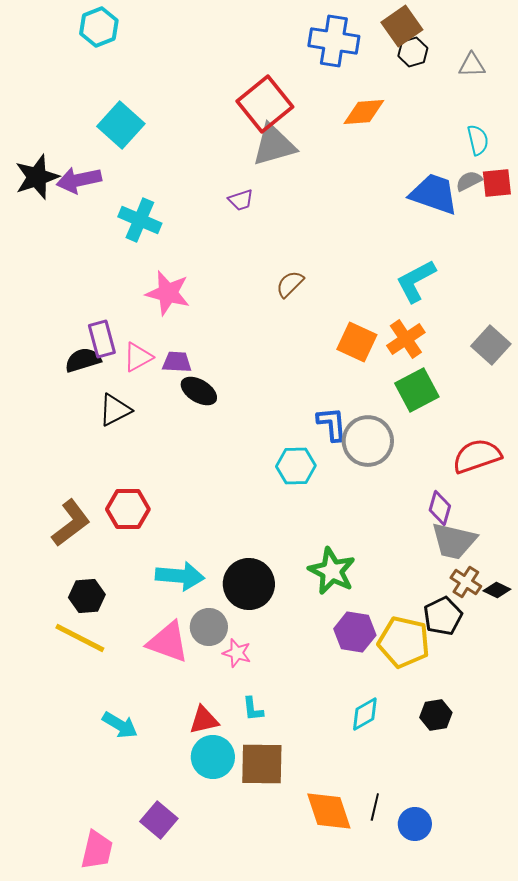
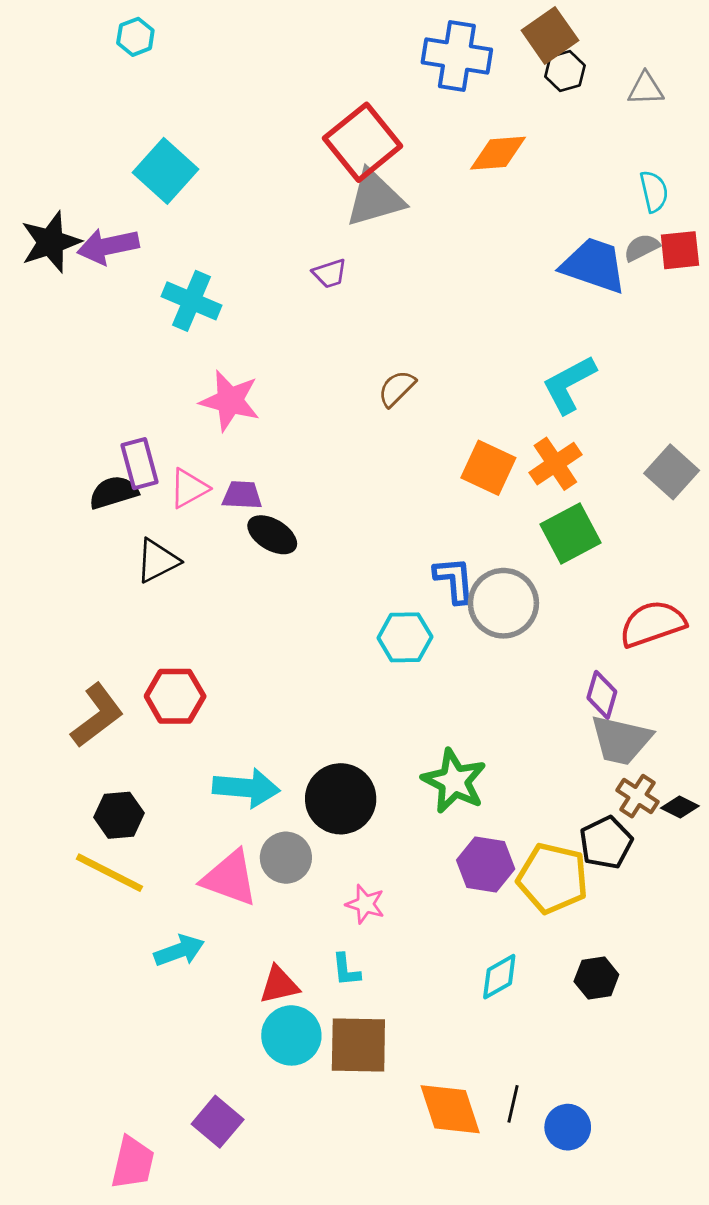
cyan hexagon: (99, 27) -> (135, 37), size x0.7
pink star: (237, 653) -> (365, 904), moved
cyan arrow: (120, 725) -> (179, 951), moved, turned -51

